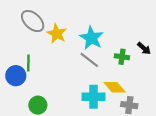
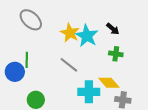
yellow star: (57, 34) -> (70, 33), moved
black arrow: (144, 48) -> (113, 29), moved
gray line: (89, 60) -> (69, 65), moved

